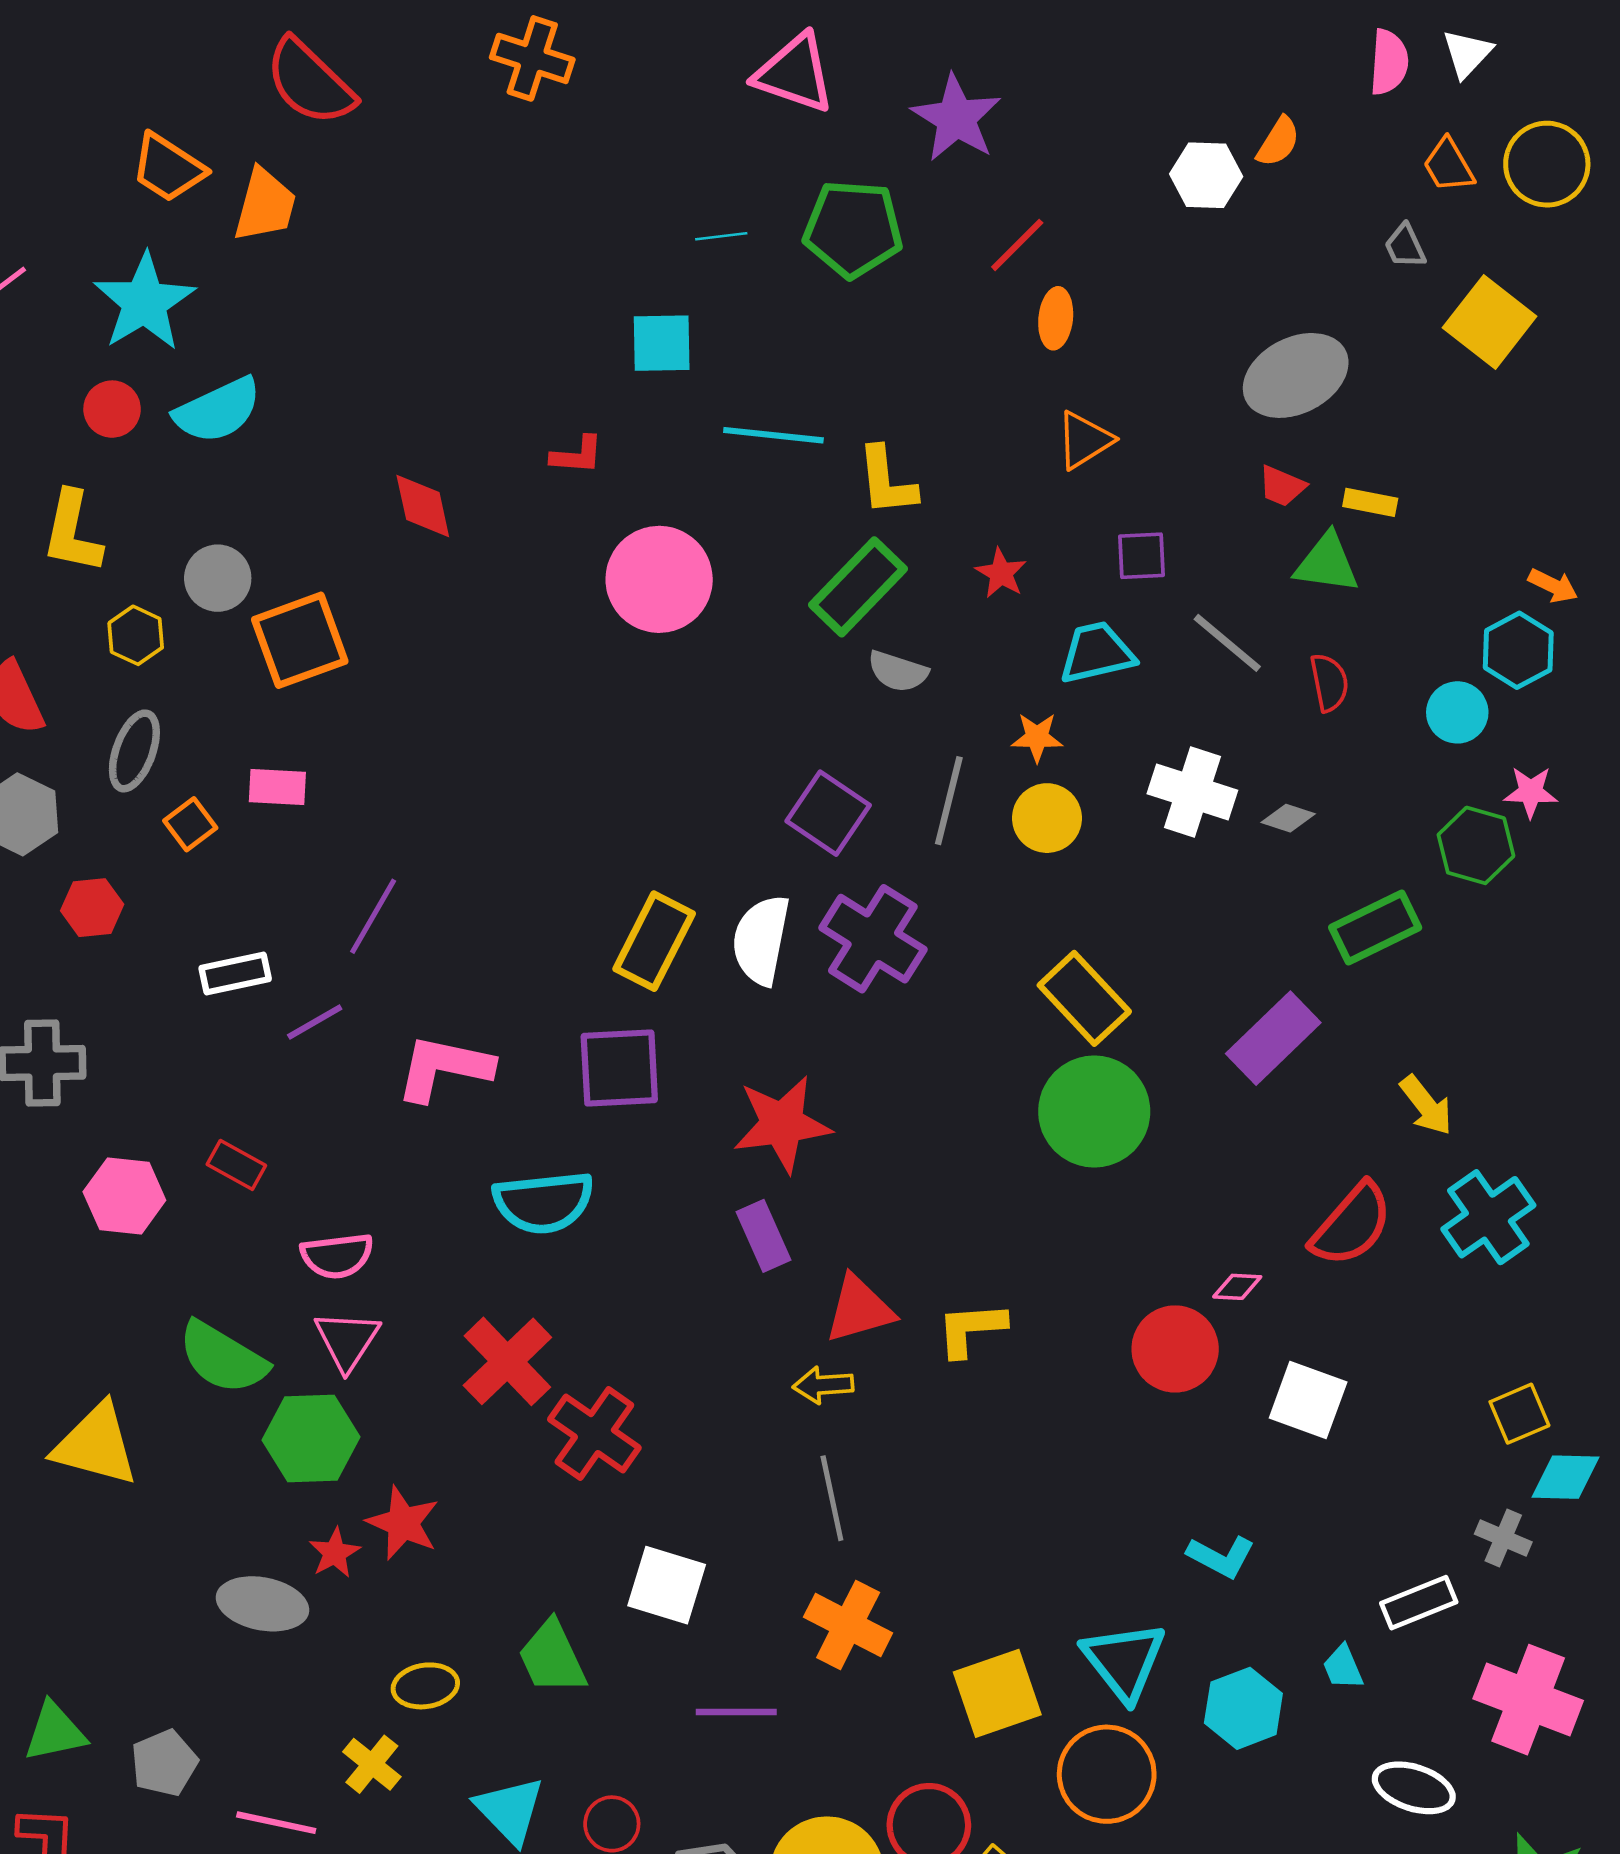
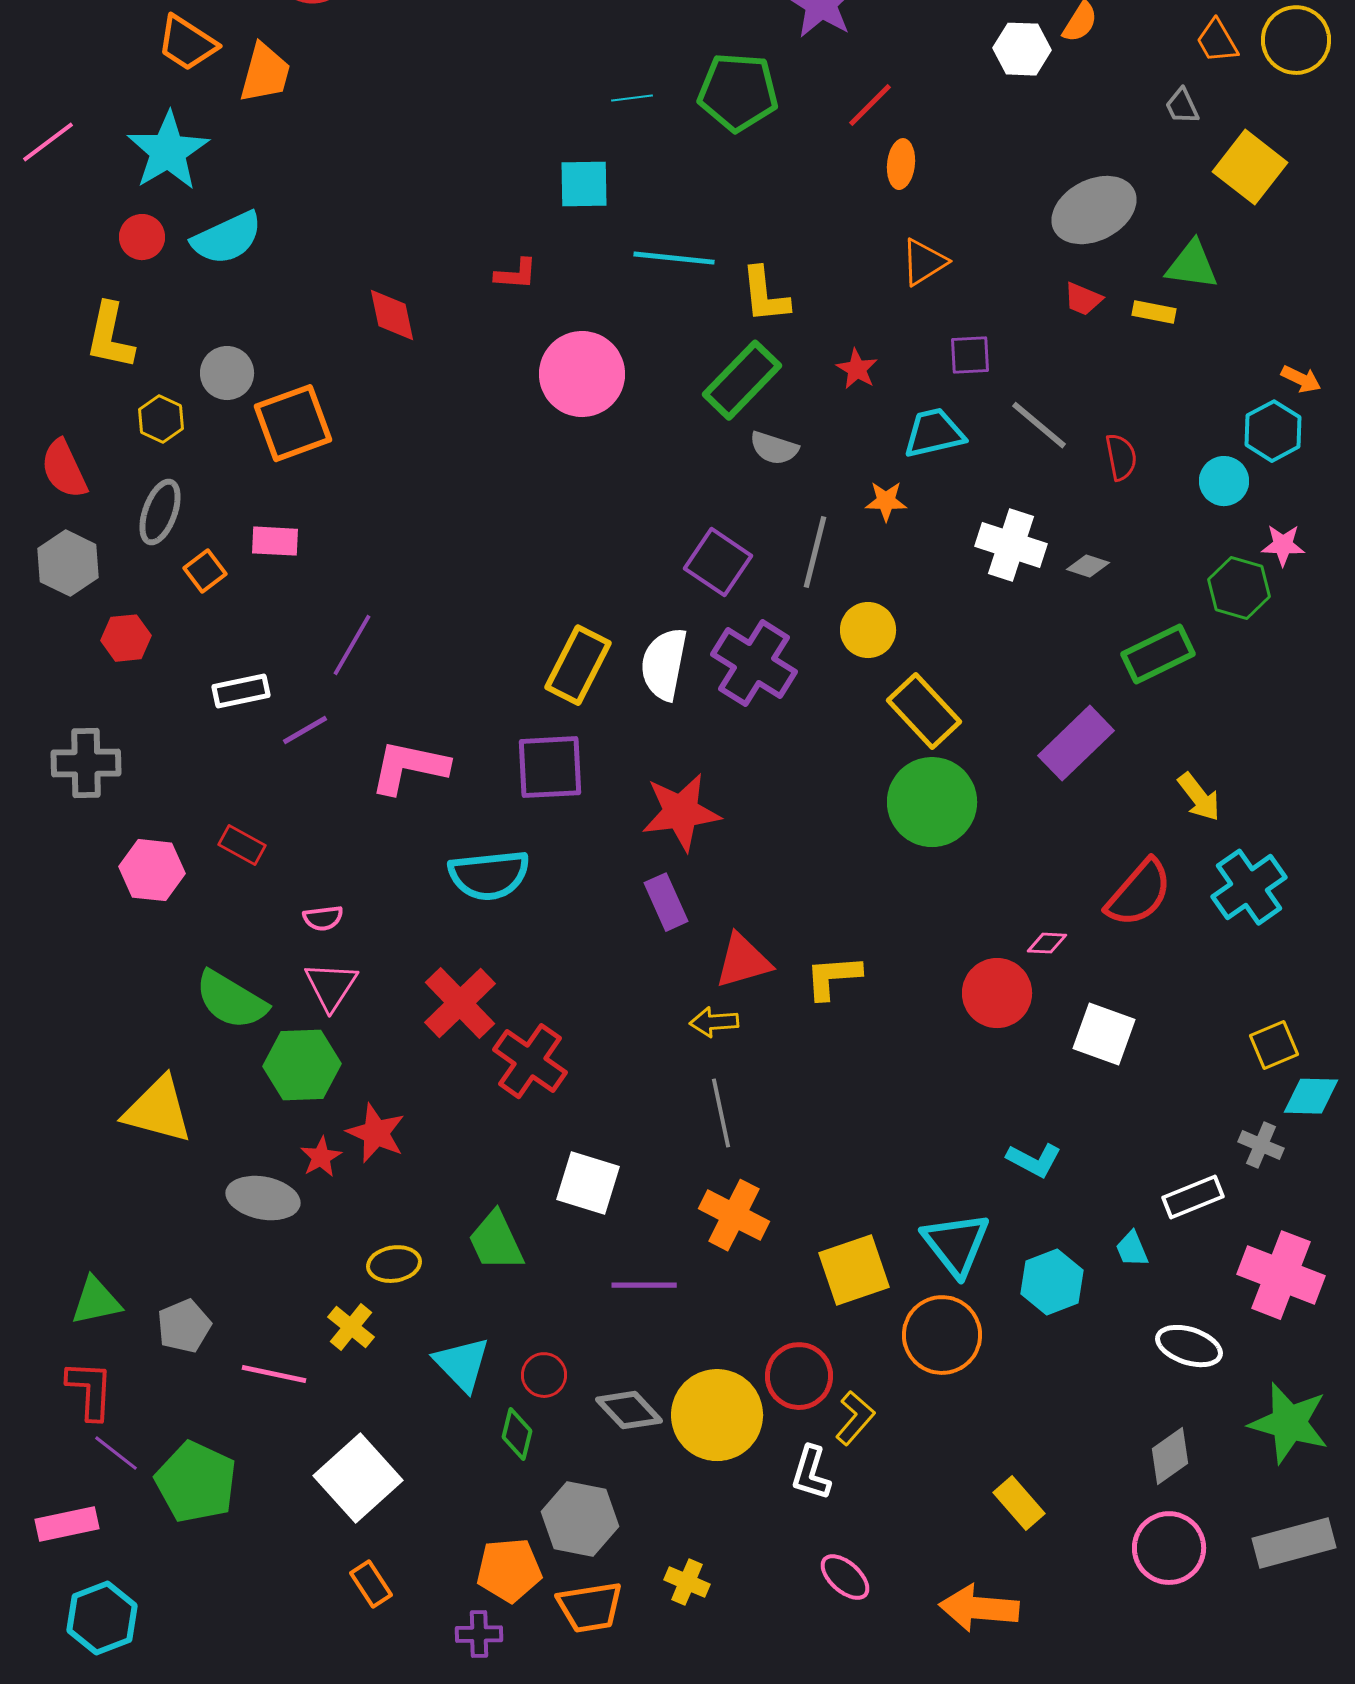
green triangle: (1327, 563) -> (1192, 265), moved
yellow circle: (1047, 818) -> (868, 630), moved
pink semicircle: (337, 1256) -> (323, 918), size x0.7
yellow triangle: (96, 1445) -> (158, 1110), moved

